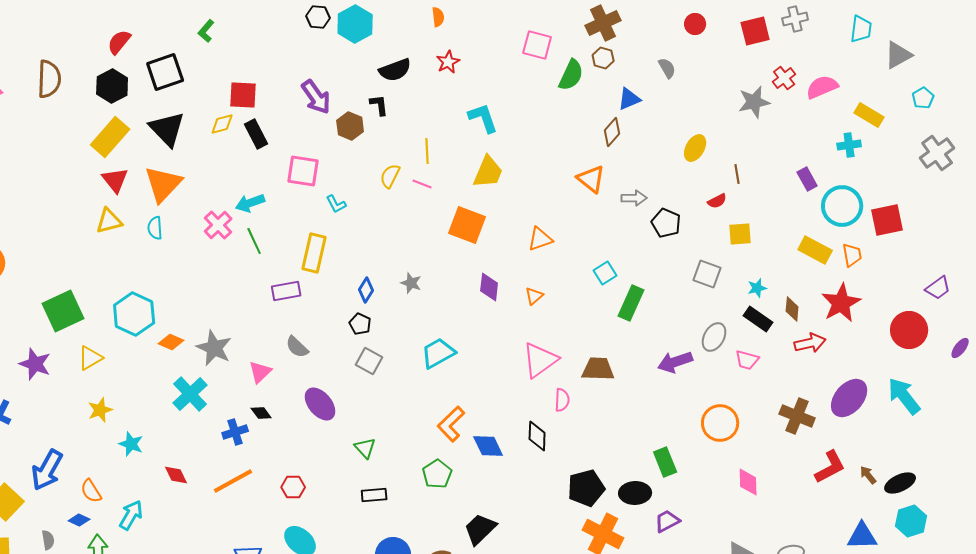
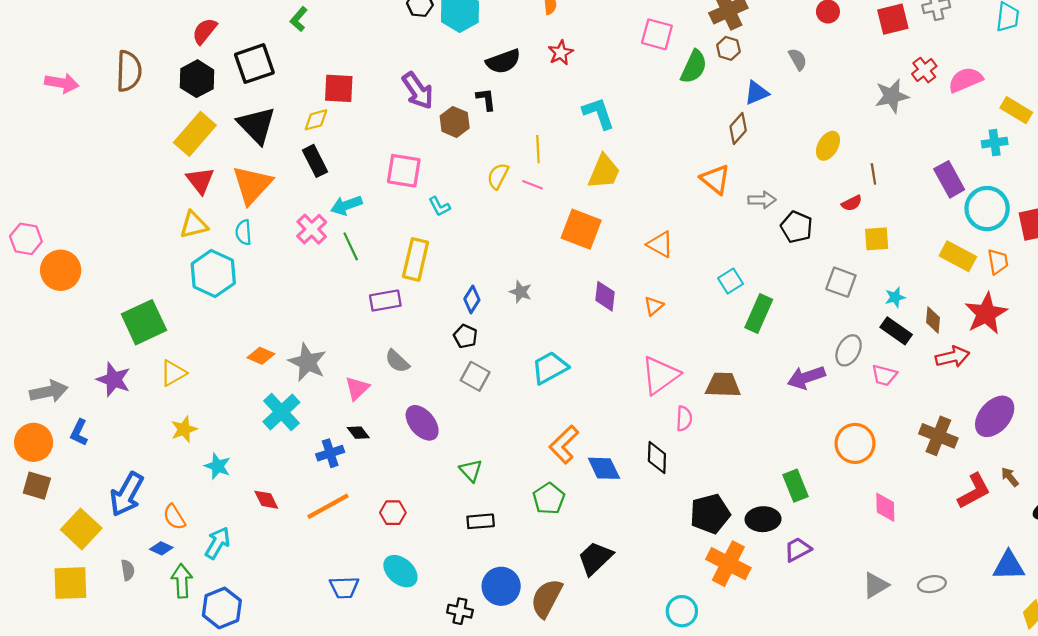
black rectangle: (256, 134) -> (315, 161), moved
purple rectangle: (807, 179) -> (949, 179), size x1.4
orange triangle: (540, 239) -> (660, 244), turned 48
cyan hexagon: (134, 314) -> (213, 273), moved
brown arrow: (868, 475) -> (1010, 477), moved

